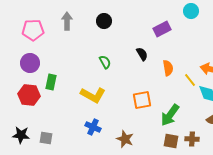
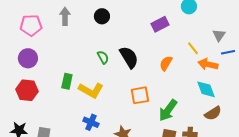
black semicircle: (142, 54) -> (129, 57), moved, size x1.6
orange semicircle: (168, 68) -> (166, 63), turned -140
yellow line: (190, 80) -> (193, 48), moved
green rectangle: (51, 82) -> (67, 81), moved

